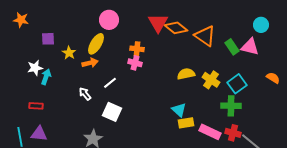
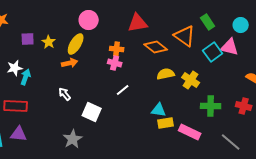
red triangle: (158, 23) -> (138, 23), turned 50
orange diamond: (176, 28) -> (156, 47), moved
green rectangle: (232, 47) -> (208, 22), moved
yellow star: (69, 53) -> (49, 42), moved
white line: (110, 83) -> (123, 90), moved
cyan square: (237, 84) -> (213, 52), moved
red rectangle: (36, 106) -> (16, 106), size x1.6
cyan triangle: (179, 110) -> (159, 110), turned -35
red cross: (233, 133) -> (244, 106), moved

